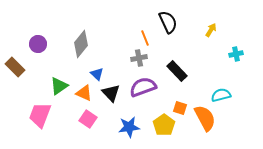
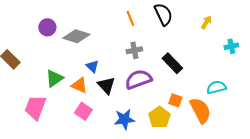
orange line: (145, 38) -> (130, 18), moved
purple circle: (38, 44) -> (47, 27), moved
gray diamond: (81, 44) -> (76, 36), turned 68

